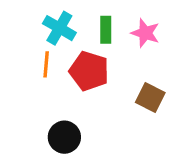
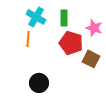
pink star: (145, 33) -> (94, 28), moved
red pentagon: (89, 71) -> (71, 43), moved

